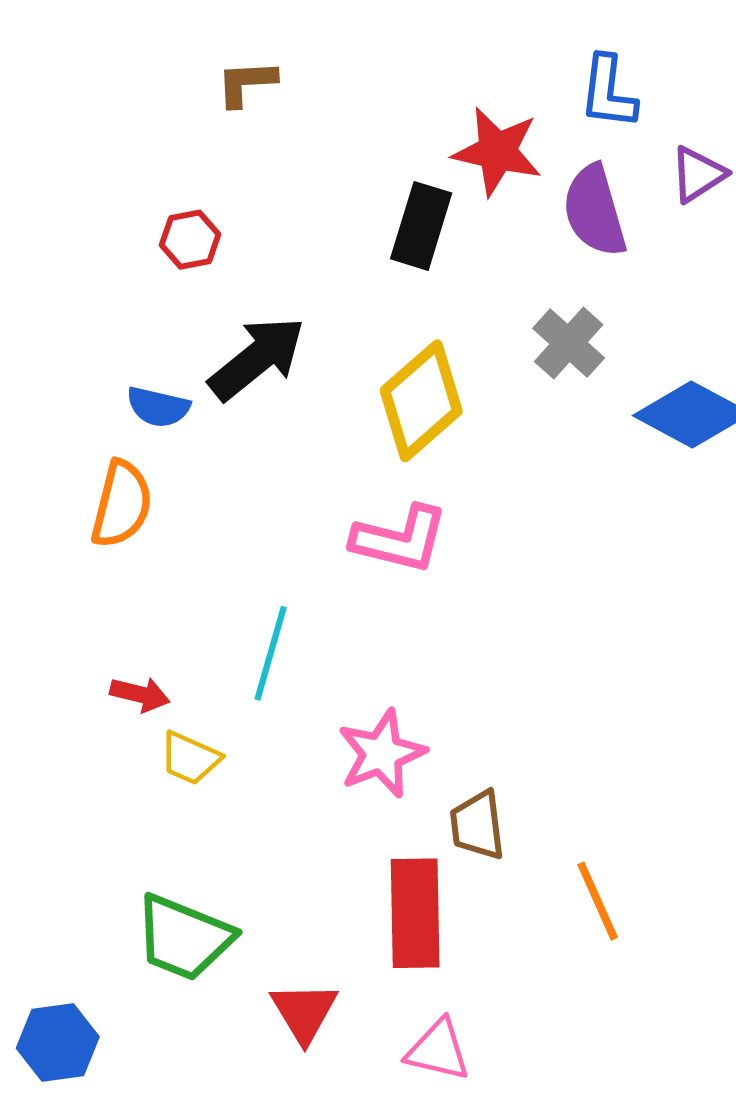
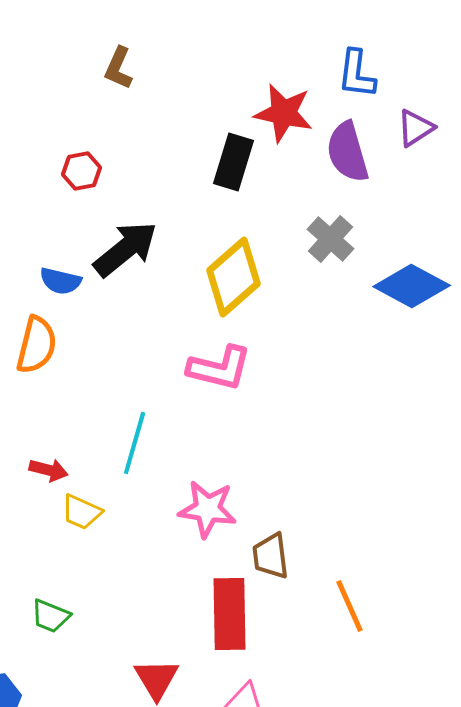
brown L-shape: (246, 83) -> (119, 68), turned -63
pink star: (382, 754) -> (208, 509), turned 30
green trapezoid: (184, 938) -> (51, 616), moved, size x0.6

